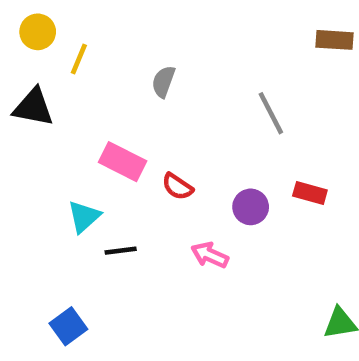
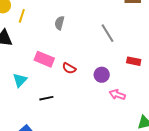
red rectangle: (310, 193) -> (134, 61), moved
cyan triangle: (84, 217) -> (20, 80), moved
pink arrow: (210, 255) -> (117, 95), moved

